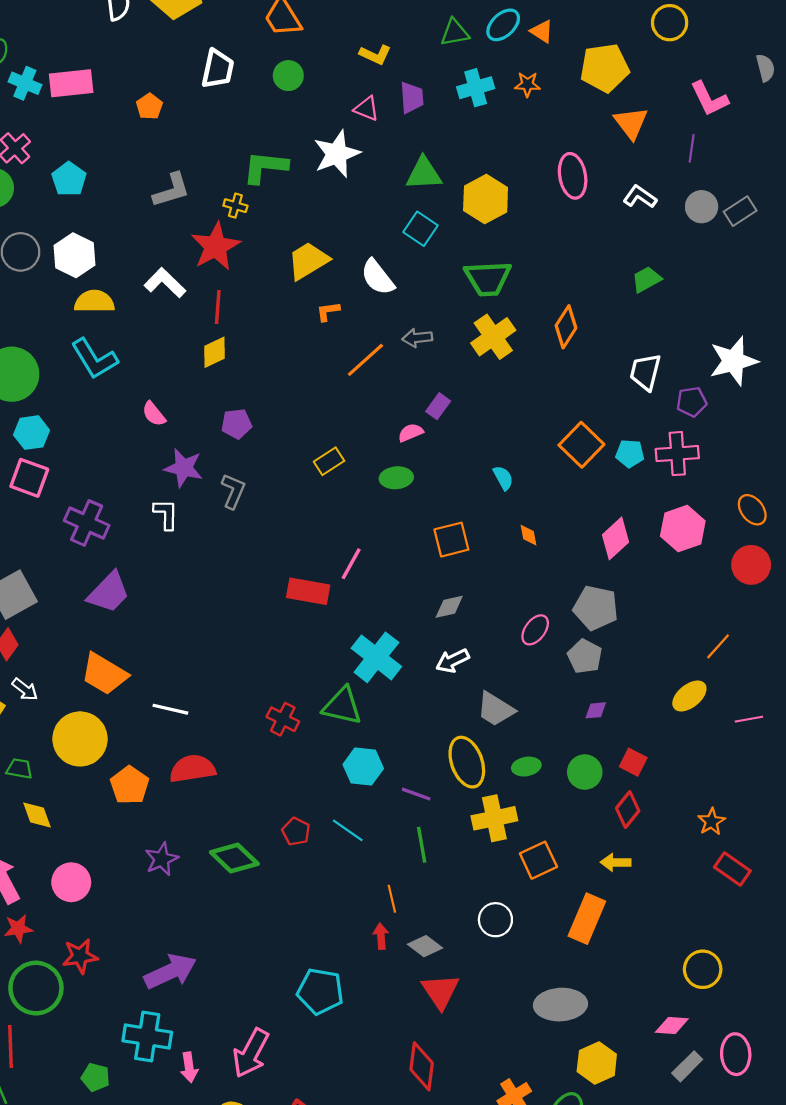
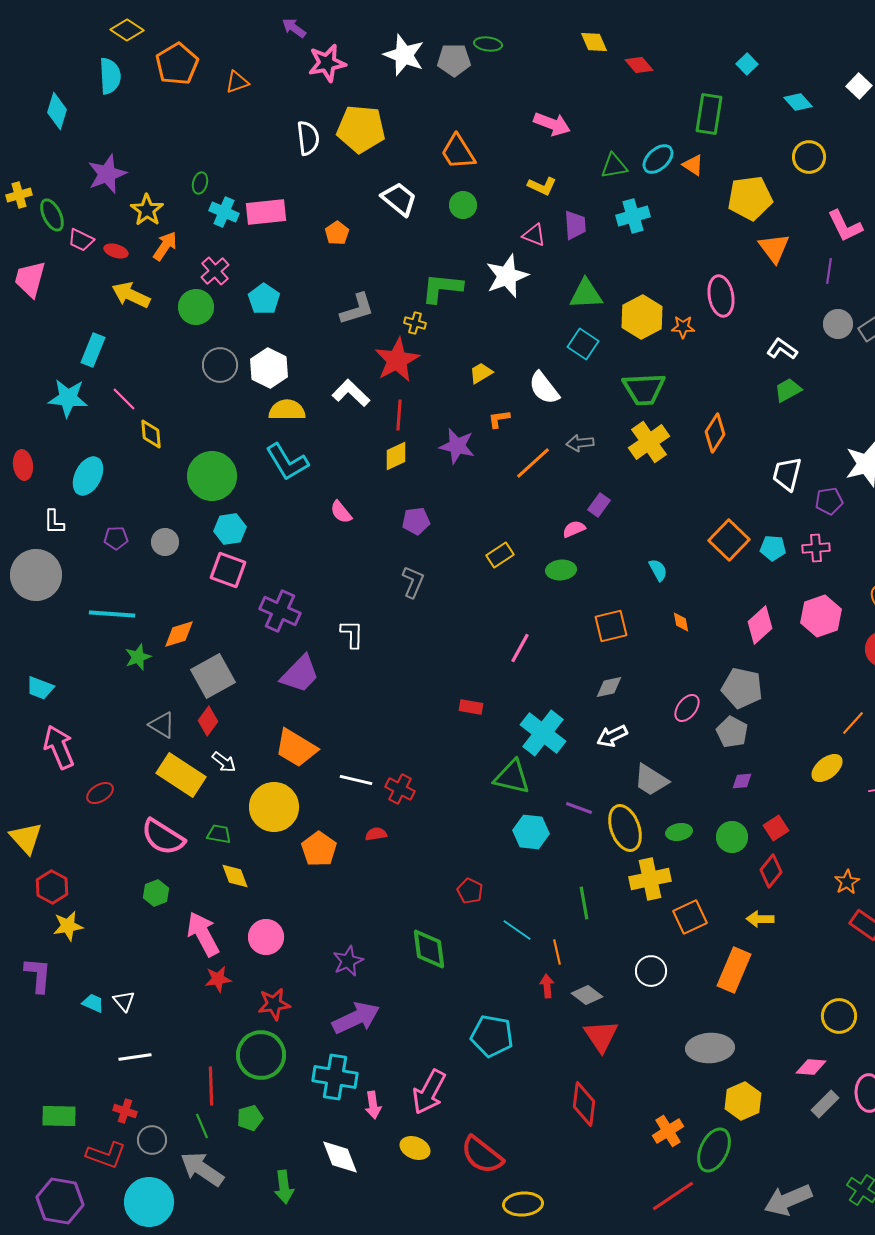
white trapezoid: (218, 69) -> (399, 199), turned -63
orange star: (527, 84) -> (683, 327), moved
white L-shape: (640, 197) -> (782, 349), moved
yellow trapezoid: (308, 261) -> (481, 373), size x0.6
pink cross: (677, 454) -> (816, 548), size x0.7
purple star: (184, 468) -> (457, 446), moved
white L-shape: (166, 514) -> (352, 634), moved
red rectangle: (308, 591) -> (471, 707), moved, size x0.6
red cross: (283, 719) -> (400, 789), moved
red square: (633, 762) -> (776, 828), turned 30
red semicircle: (192, 769) -> (376, 834), size x0.5
purple line: (416, 794) -> (579, 808), moved
cyan line: (348, 830) -> (517, 930), moved
green diamond: (234, 858) -> (429, 949), moved, turned 39
purple star: (162, 859) -> (348, 961), moved
green circle: (36, 988) -> (261, 1055), moved
green pentagon: (95, 1077) -> (250, 1118), moved, turned -30

